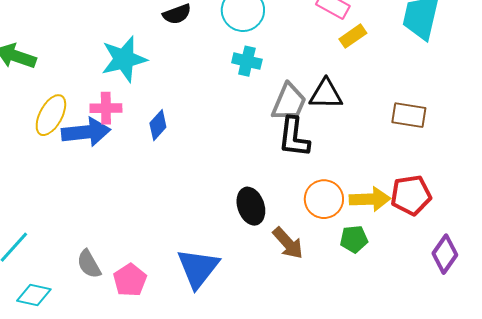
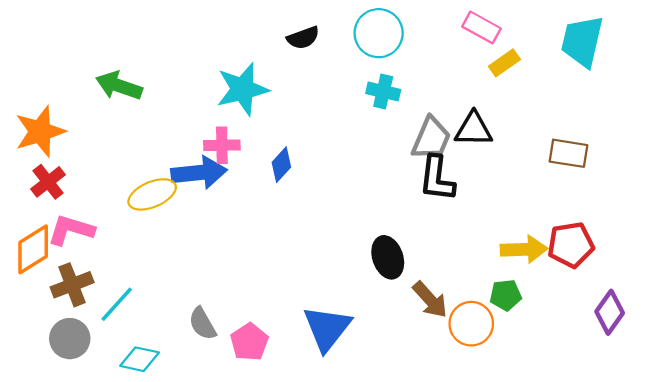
yellow ellipse: (51, 115) -> (152, 194), moved, turned 39
orange circle: (324, 199) -> (471, 324), moved

